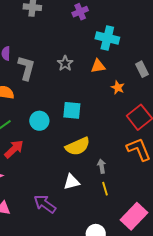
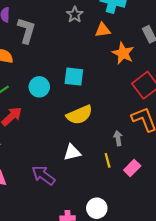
gray star: (65, 63) -> (75, 15), moved
orange star: (118, 88) -> (123, 53), size x1.5
gray arrow: (102, 166) -> (118, 138), moved
pink rectangle: (134, 216) -> (132, 168), moved, size x0.6

